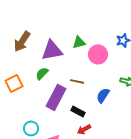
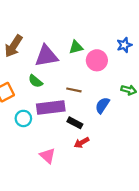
green semicircle: (42, 73) -> (35, 81), turned -96
purple rectangle: (56, 97) -> (51, 107), turned 55
cyan circle: (31, 128) -> (23, 118), moved

